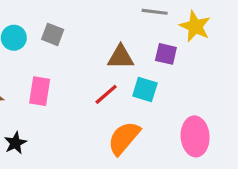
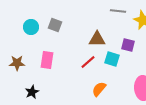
purple square: (166, 54) -> (128, 45), moved
orange semicircle: (124, 138) -> (99, 89), size x0.7

